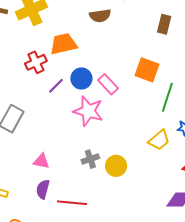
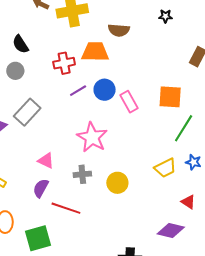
brown semicircle: (100, 16) -> (119, 30), moved
orange square: (147, 70) -> (170, 97), turned -30
pink star: (88, 111) -> (92, 137), moved
gray cross: (90, 159) -> (82, 174), moved

